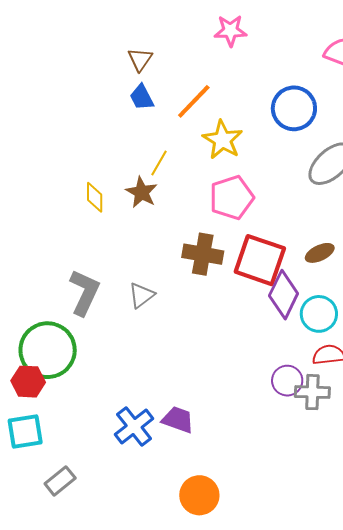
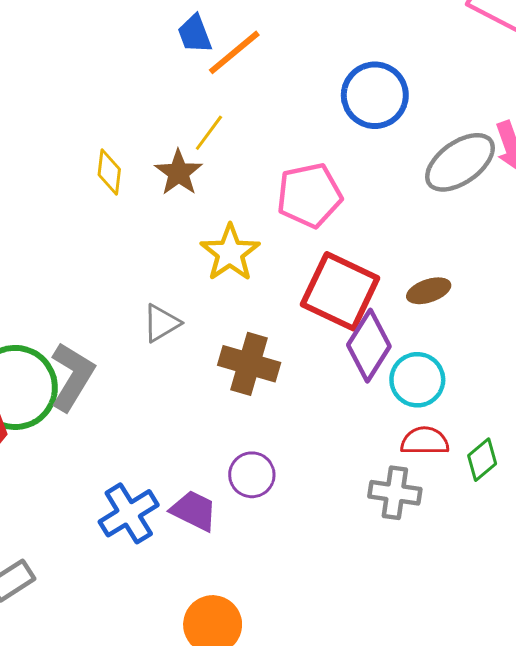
orange line: (194, 101) -> (234, 52), moved
blue circle: (294, 108) -> (375, 95), moved
yellow star: (223, 140) -> (230, 253), moved
brown cross: (203, 254) -> (249, 364), moved
gray L-shape: (84, 292) -> (72, 377), moved
purple circle: (287, 381) -> (252, 475), moved

